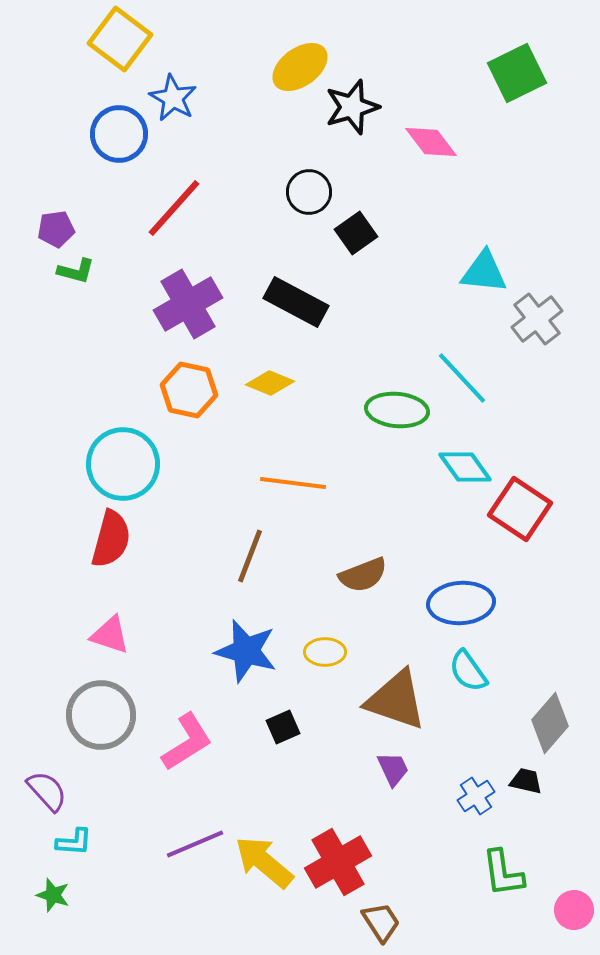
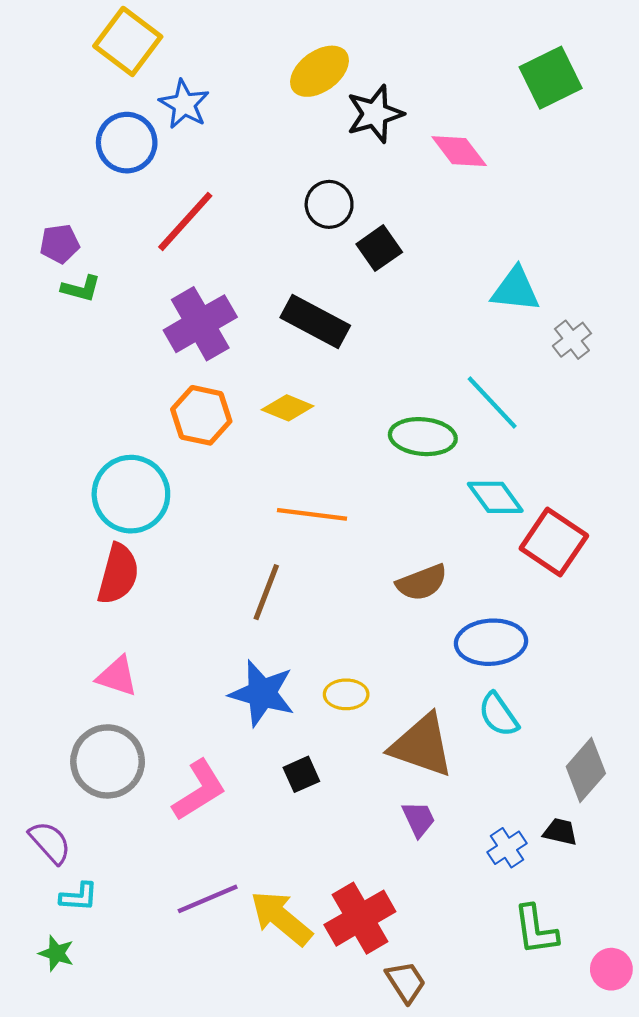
gray cross: (537, 319) -> (572, 340), size x0.7
brown semicircle: (363, 575) -> (422, 583), moved

